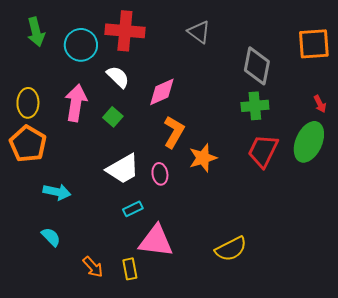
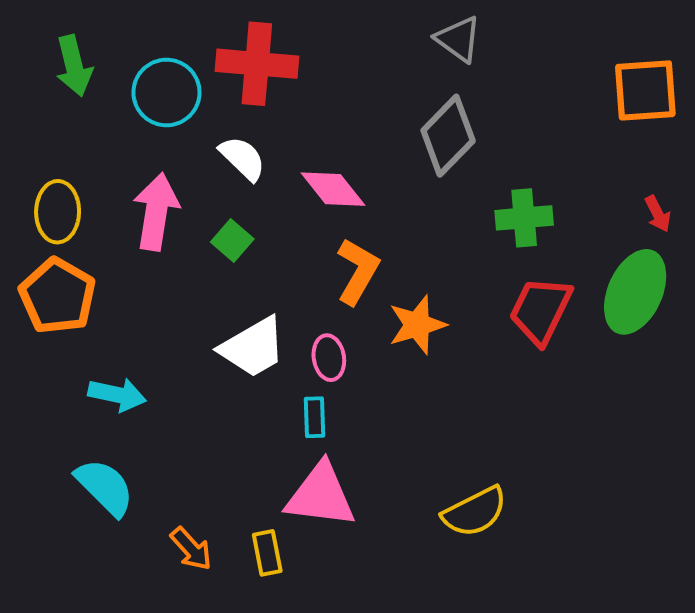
gray triangle: (199, 32) -> (458, 39), moved
gray diamond: (257, 66) -> (448, 136), moved, turned 33
pink diamond: (162, 92) -> (333, 189), turned 76
cyan rectangle: (133, 209) -> (314, 417), moved, turned -66
cyan semicircle: (51, 237) -> (105, 487), size x1.5

